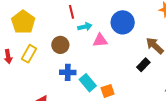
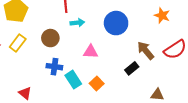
pink triangle: (100, 40) -> (91, 52), moved
orange square: (108, 91) -> (97, 83), moved, turned -32

